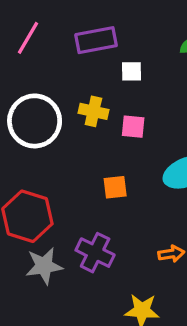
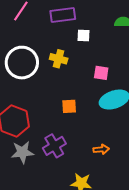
pink square: (133, 127) -> (101, 73), moved
purple cross: (95, 253) -> (54, 146), turned 30

